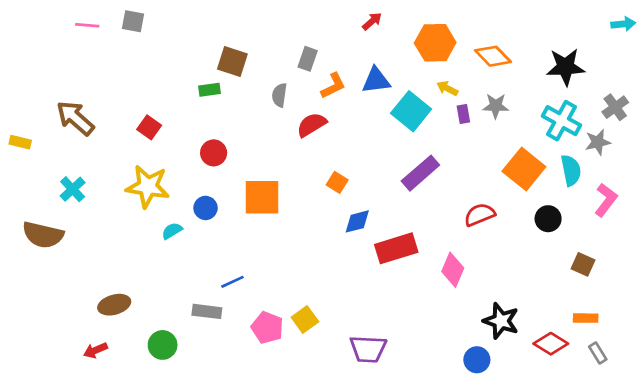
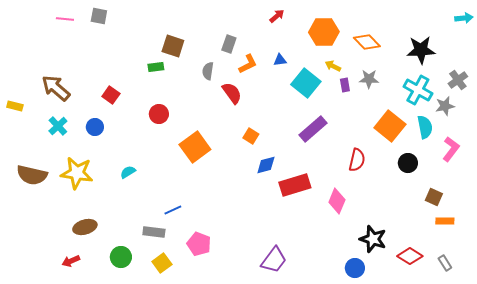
blue triangle: (376, 80) -> (280, 60), size x0.6
red semicircle: (312, 125) -> (232, 93), turned 85
yellow star: (148, 186) -> (77, 173), moved
cyan cross: (73, 189) -> (58, 126), moved
orange square: (262, 197) -> (195, 147), turned -36
blue circle: (206, 208) -> (95, 127), moved
red semicircle: (480, 215) -> (357, 160), turned 125
orange rectangle: (586, 318) -> (445, 221), moved
yellow square: (305, 319) -> (162, 263), moved
purple trapezoid: (368, 349) -> (274, 260), turned -56

